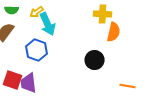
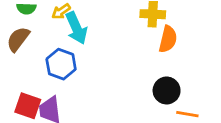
black circle: (95, 60) -> (167, 90), moved

